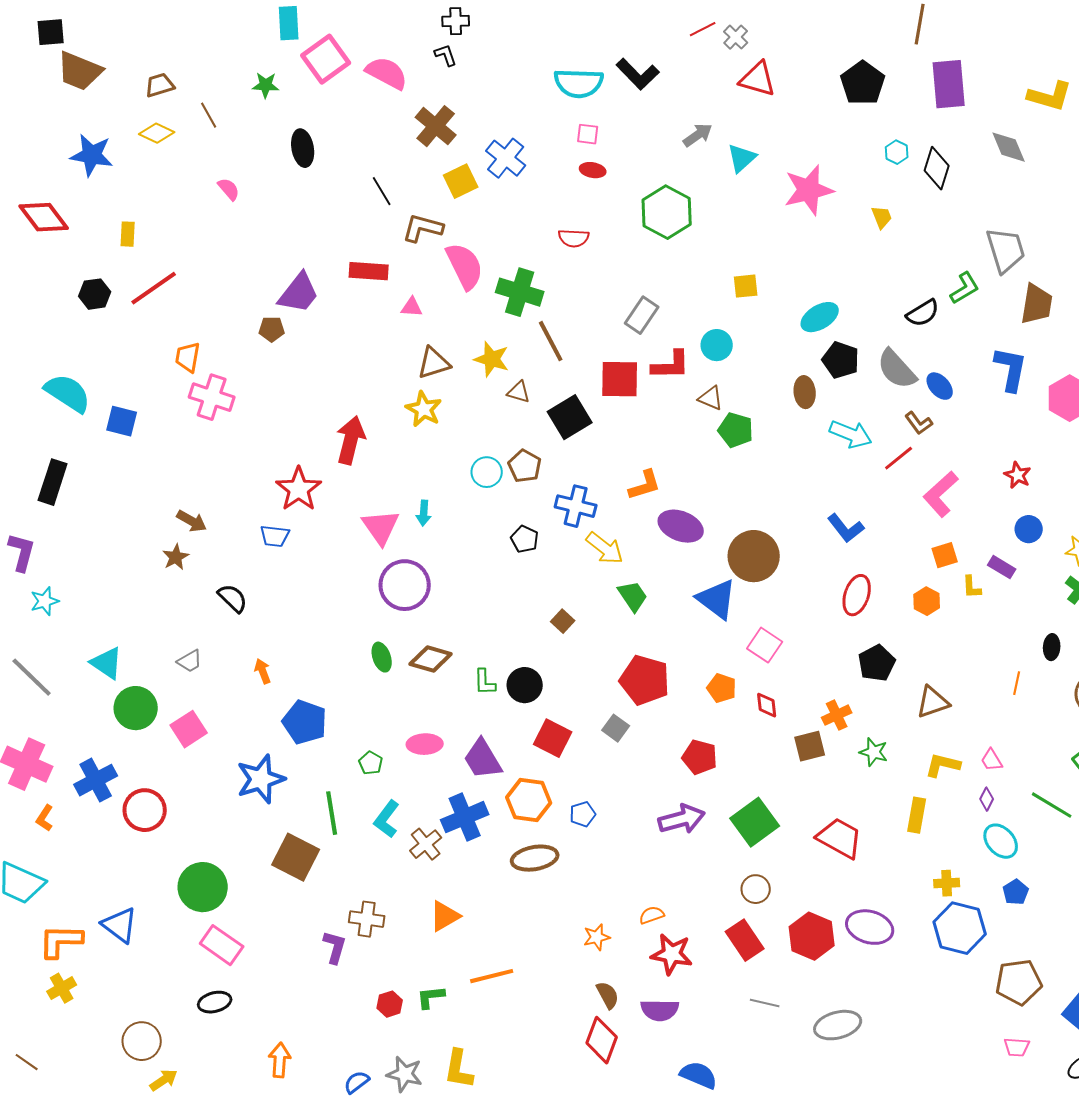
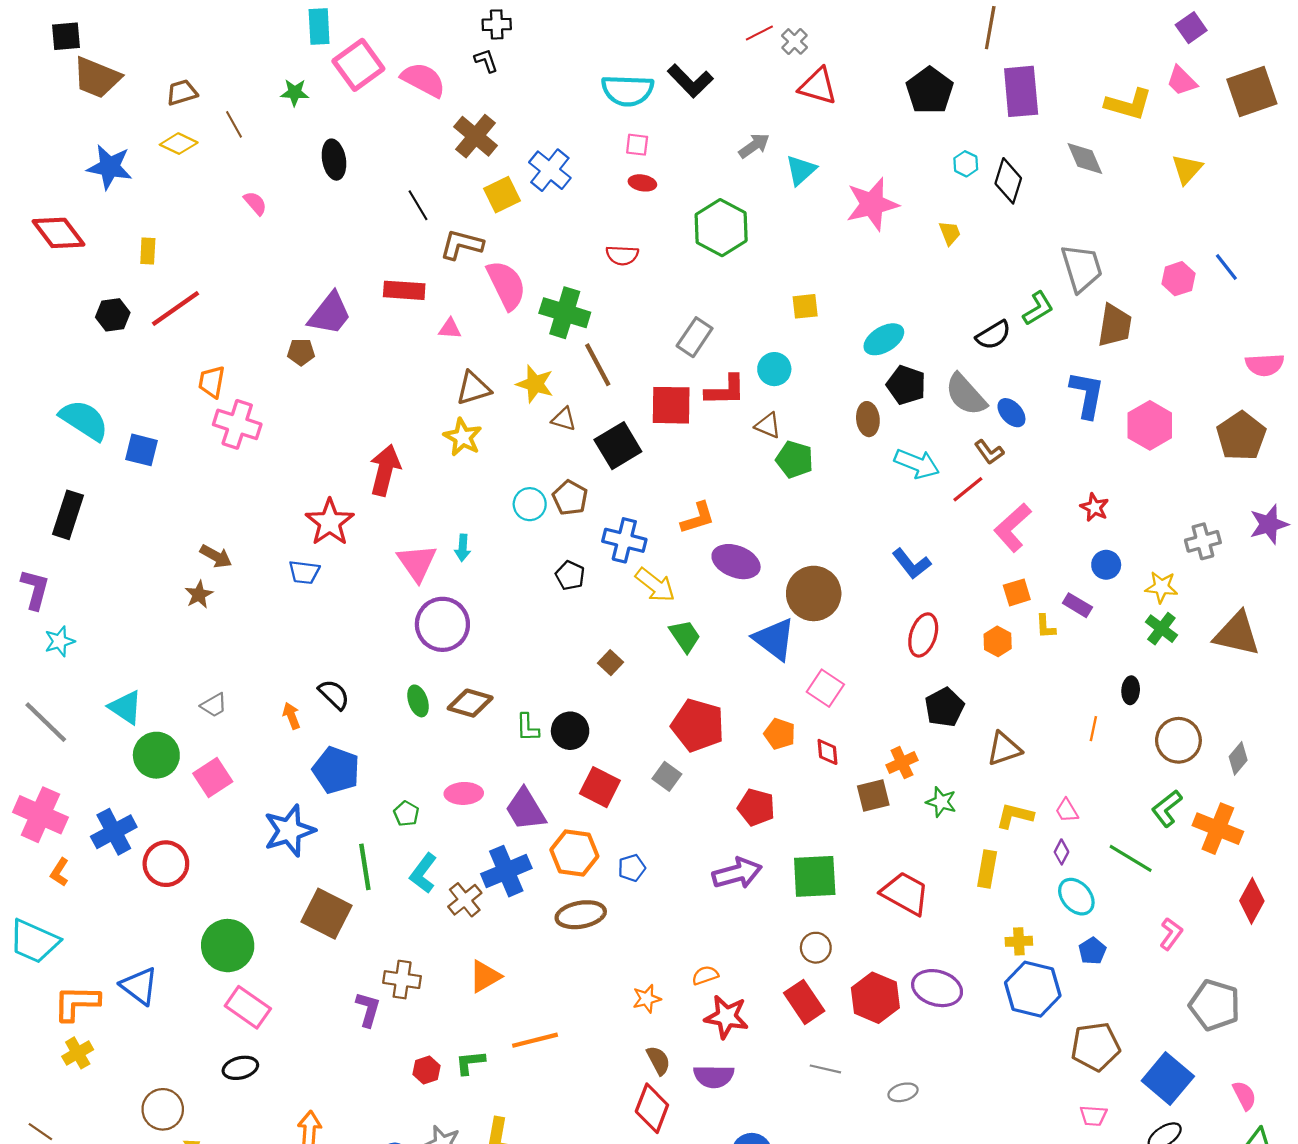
black semicircle: (233, 598) -> (334, 695), moved
green square: (755, 822) -> (815, 876), turned 33
gray ellipse: (838, 1025) -> (903, 1092), size x0.6

